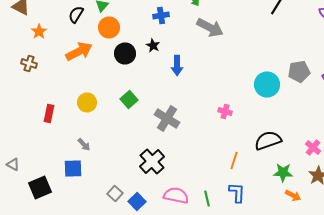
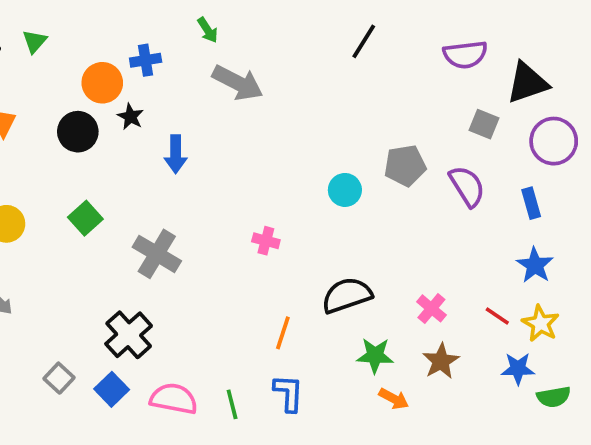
orange circle: (109, 28) -> (102, 83), moved
cyan circle: (267, 84) -> (345, 190), size x0.7
gray square: (115, 194) -> (59, 378), moved
blue square: (137, 202) -> (112, 389), moved

